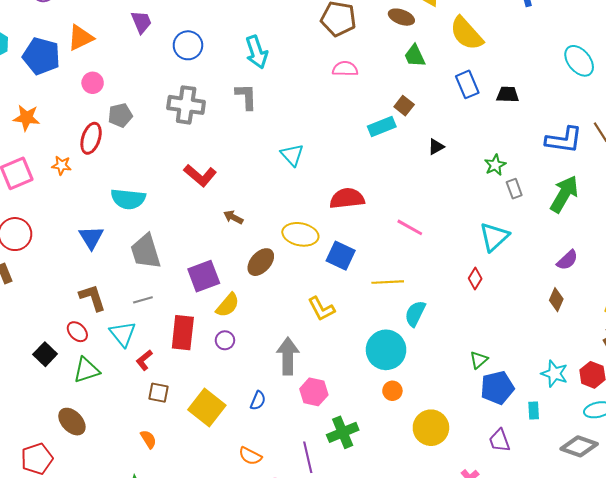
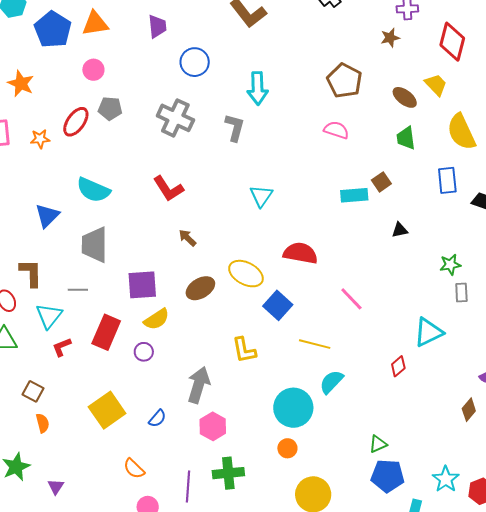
orange star: (62, 165) -> (40, 139), turned -30
brown square: (158, 393) -> (33, 391), moved

